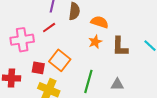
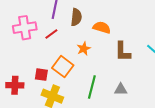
pink cross: (22, 40) -> (25, 28), moved
orange star: (95, 42) -> (84, 49), moved

